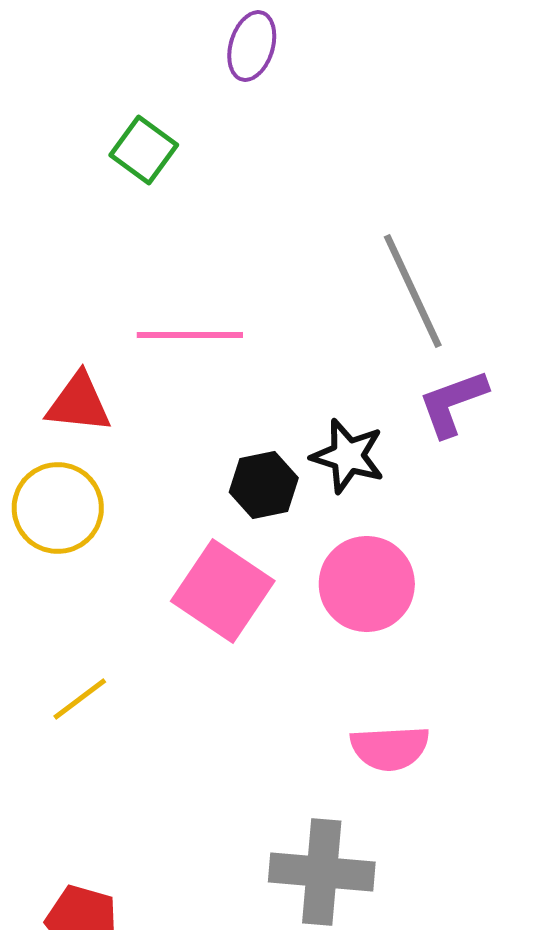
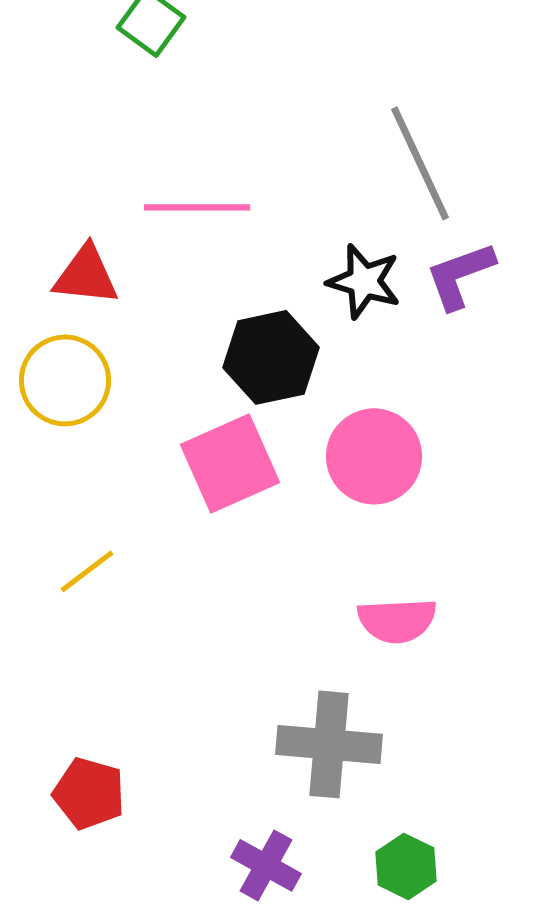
black star: (348, 456) -> (364, 281), moved
black hexagon: (264, 485) -> (271, 357), size x1.4
pink square: (223, 591) -> (230, 463), turned 32

